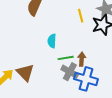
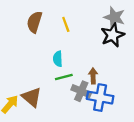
yellow line: (81, 16) -> (66, 24), moved
green line: (66, 58) -> (64, 77), moved

